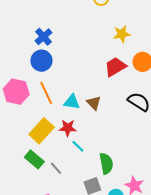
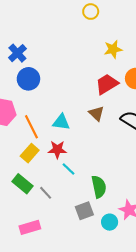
blue cross: (43, 37) -> (17, 53), moved
orange line: (46, 93) -> (31, 127), moved
brown triangle: (94, 103) -> (96, 114), moved
yellow rectangle: (42, 131) -> (30, 153), size x0.7

